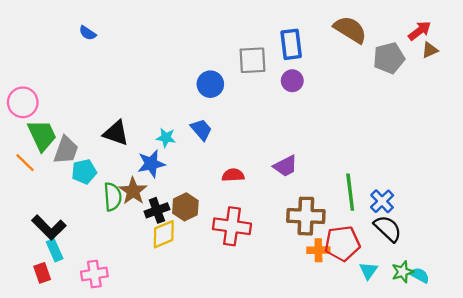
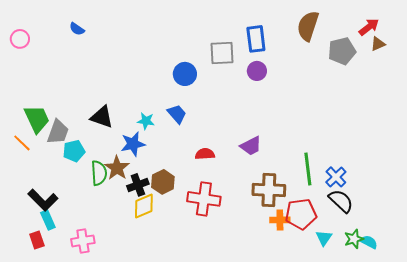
brown semicircle: (350, 30) -> (308, 26), turned -104
pink circle: (23, 102) -> (20, 39), moved, size x0.7

